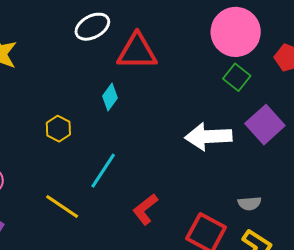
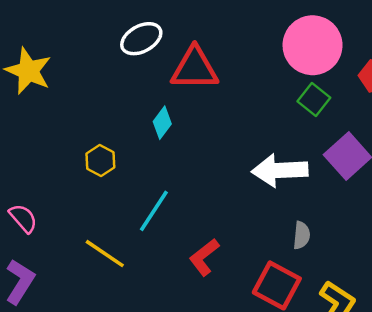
gray semicircle: (249, 203) -> (302, 235), moved, turned -80

